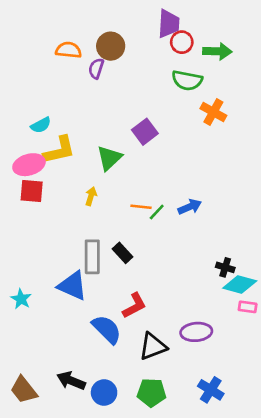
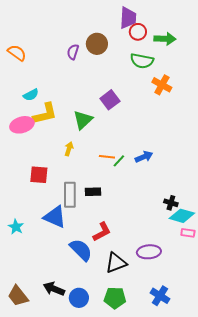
brown circle: (111, 46) -> (97, 44), moved
orange semicircle: (68, 50) -> (17, 53), moved, turned 30
red square: (32, 191) -> (39, 175), moved
black rectangle: (122, 253) -> (93, 192), turned -49

